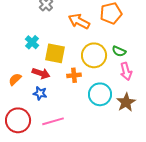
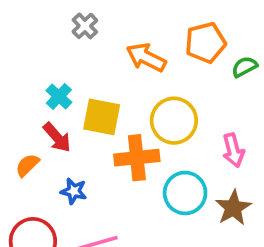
green semicircle: (119, 51) -> (244, 67), moved, turned 128
red arrow: (41, 73) -> (57, 137), moved, turned 30
orange cross: (74, 75) -> (137, 158), size x1.6

